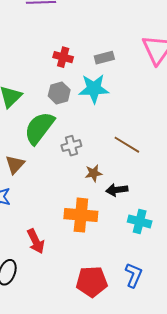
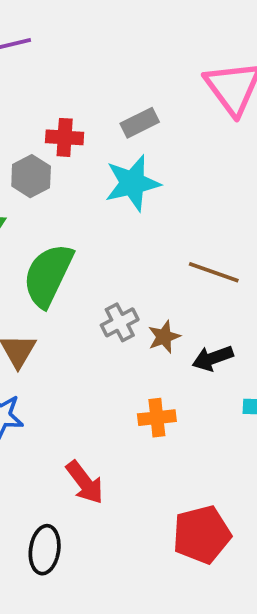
gray hexagon: (59, 93) -> (31, 176), moved
gray cross: (71, 146) -> (120, 322), moved
orange cross: (81, 215) -> (157, 418), size x0.6

